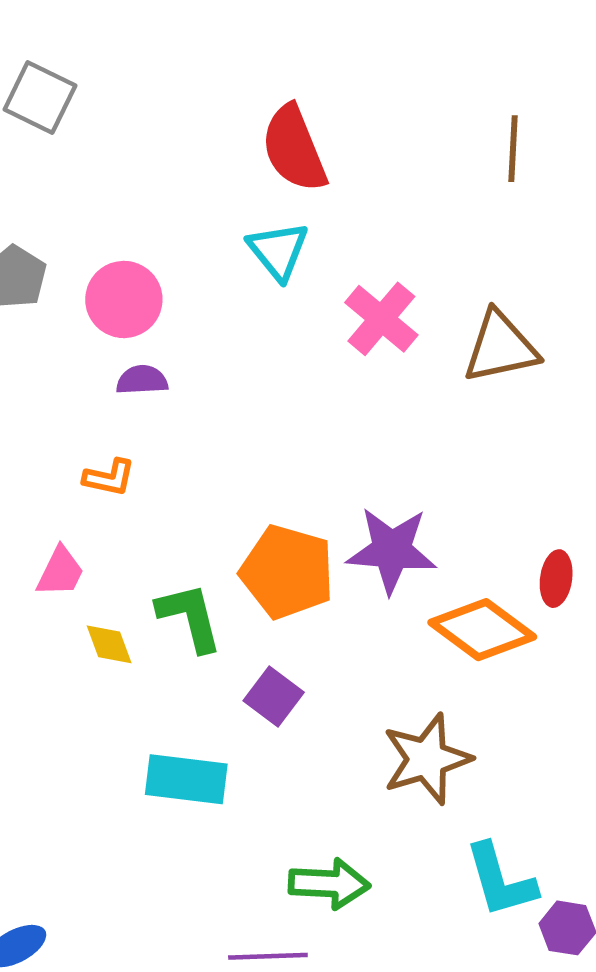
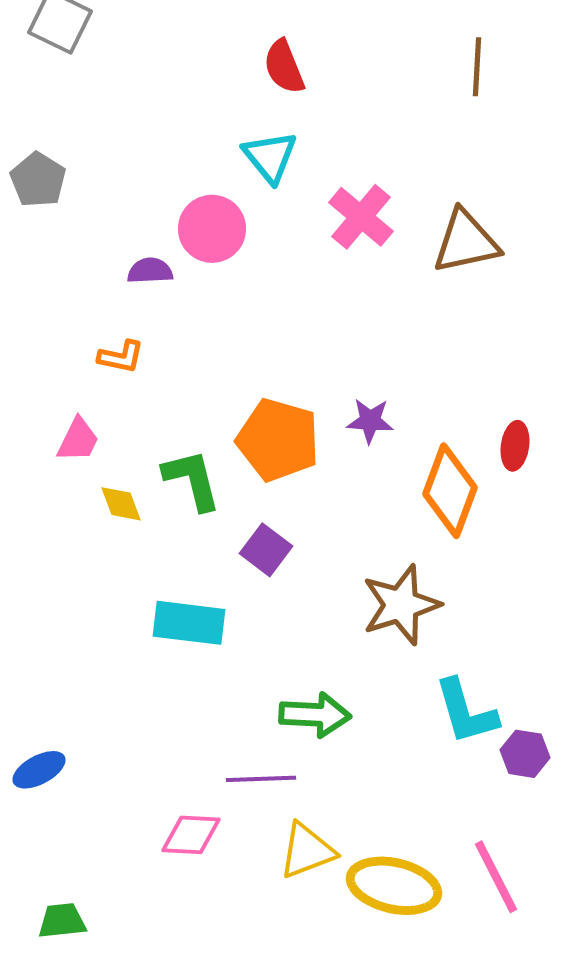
red semicircle: (294, 149) -> (284, 67), size x0.7
pink circle: (124, 299) -> (212, 229), moved
purple star: (392, 550) -> (370, 421), size x0.6
orange diamond: (482, 630) -> (450, 491), turned 74

